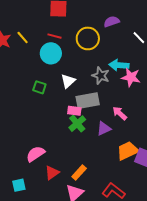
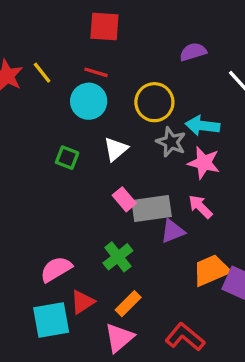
yellow circle: (88, 38) -> (154, 102), moved
pink star: (131, 77) -> (204, 163), moved
gray rectangle: (88, 101) -> (152, 208), moved
pink rectangle: (74, 111) -> (124, 199), turned 40
green cross: (77, 124) -> (118, 257), moved
cyan square: (19, 185) -> (51, 320), moved, size x1.6

